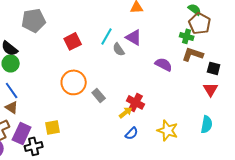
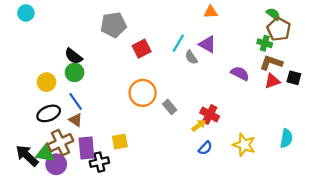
gray pentagon: (34, 20) -> (113, 25), moved
red triangle: (211, 89) -> (272, 81), moved, turned 42
purple rectangle: (22, 133) -> (86, 148), turned -30

